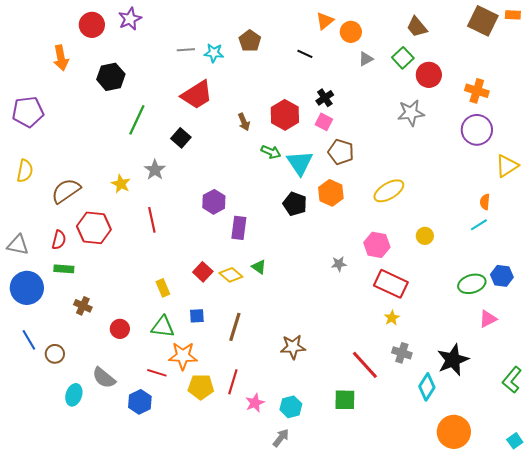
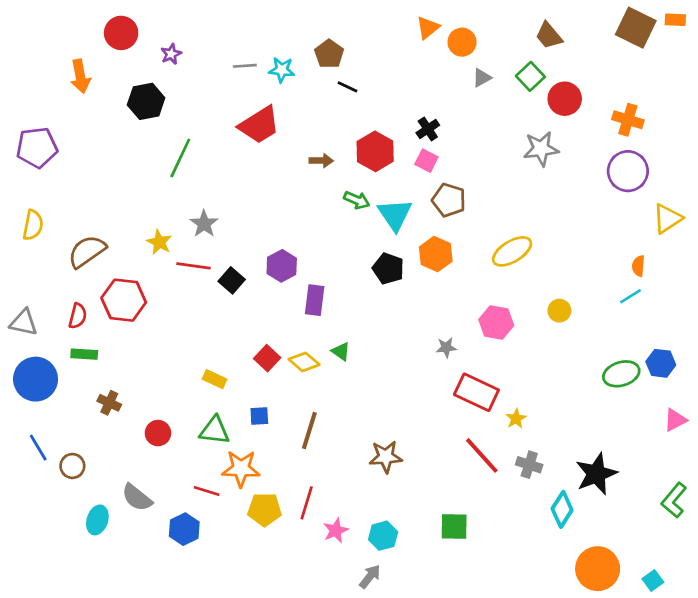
purple star: (130, 19) -> (171, 54), moved, size x0.7
black line: (305, 54) -> (347, 87), moved
brown arrow: (244, 122) -> (321, 161), turned -66
black square: (181, 138) -> (232, 280), moved
red line: (152, 220) -> (193, 266), moved, turned -70
red rectangle: (391, 284) -> (476, 392), moved
yellow rectangle: (163, 288) -> (215, 379), turned -42
pink triangle: (488, 319) -> (675, 420), moved
red line: (365, 365) -> (482, 455), moved
cyan square: (515, 441) -> (653, 580), moved

